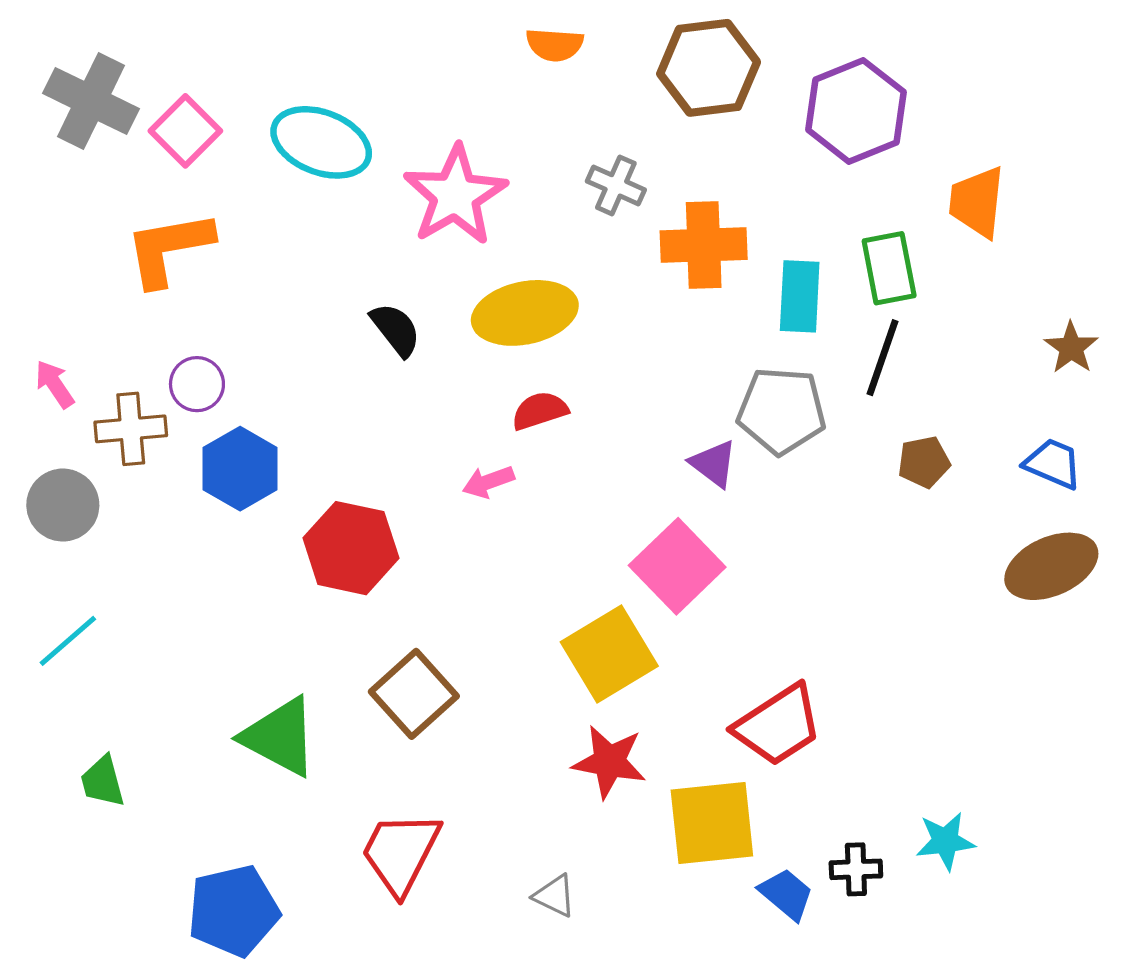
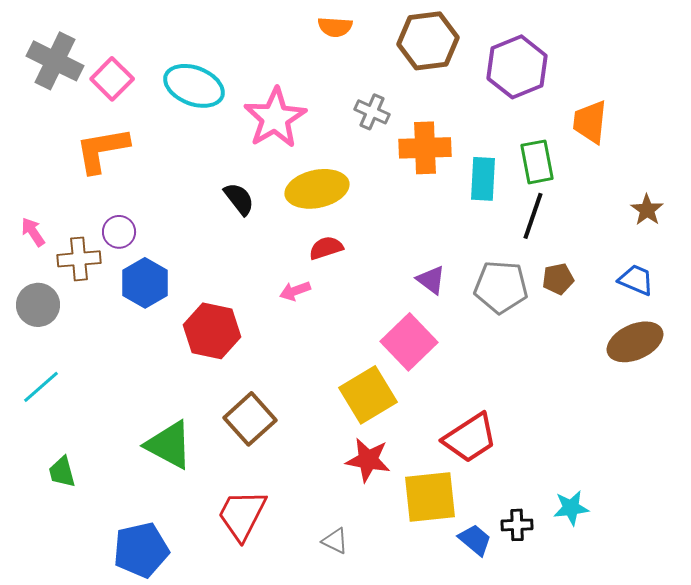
gray pentagon: (781, 411) -> (501, 287), moved

